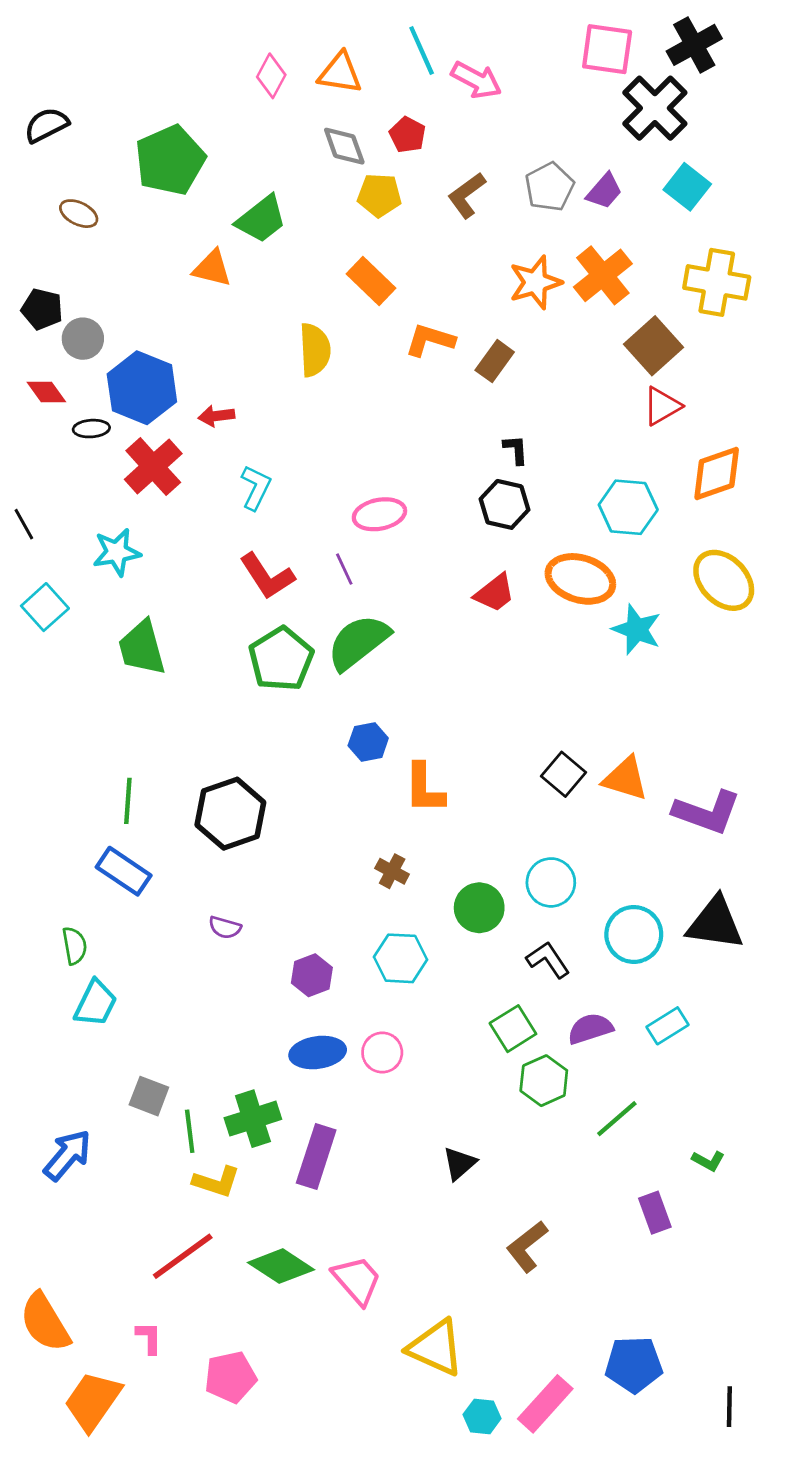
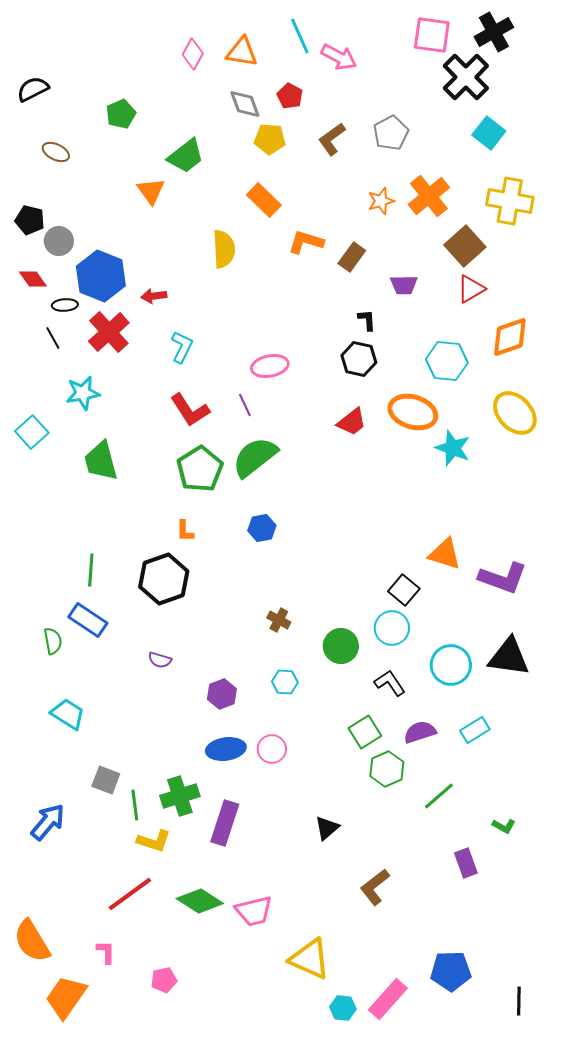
green pentagon: (170, 160) -> (121, 114), size x0.6
purple trapezoid: (604, 191) -> (404, 285), moved, turned 48
orange triangle: (212, 268) -> (151, 191), turned 40
orange star: (535, 282) -> (381, 201), size x0.7
black line: (24, 524) -> (53, 338), moved
black square: (564, 774) -> (404, 590), moved
orange L-shape: (424, 788) -> (185, 531), moved, size x0.6
green semicircle: (74, 946) -> (53, 641), moved
cyan hexagon: (401, 958) -> (285, 682), size x0.7
cyan trapezoid: (96, 1003) -> (68, 714), turned -84
pink trapezoid: (357, 1280) -> (254, 911), turned 117
pink pentagon: (230, 1377) -> (164, 980), size x0.7

